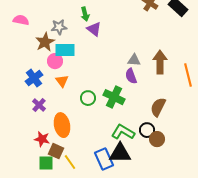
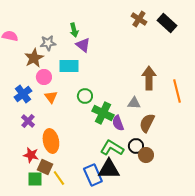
cyan rectangle: (65, 50) -> (69, 66), moved
gray triangle: (134, 60) -> (134, 103), moved
purple semicircle: (131, 76) -> (118, 123), moved
green circle: (88, 98) -> (85, 96), moved

